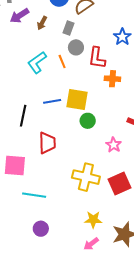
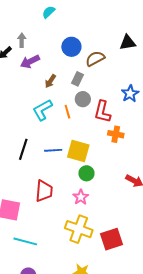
brown arrow: (42, 23) -> (50, 81), moved
black line: (23, 116) -> (23, 149), moved
pink star: (114, 145) -> (81, 197), moved

